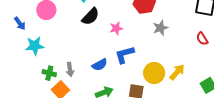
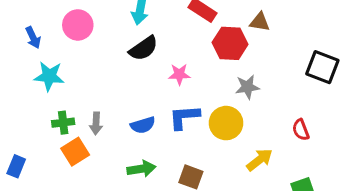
red semicircle: (202, 39) -> (301, 130), moved
green cross: (49, 73) -> (63, 123), turned -32
yellow circle: (154, 73) -> (226, 123), moved

